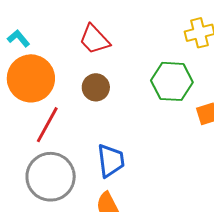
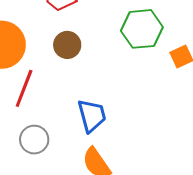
gray circle: (51, 177) -> (34, 140), size x0.6

